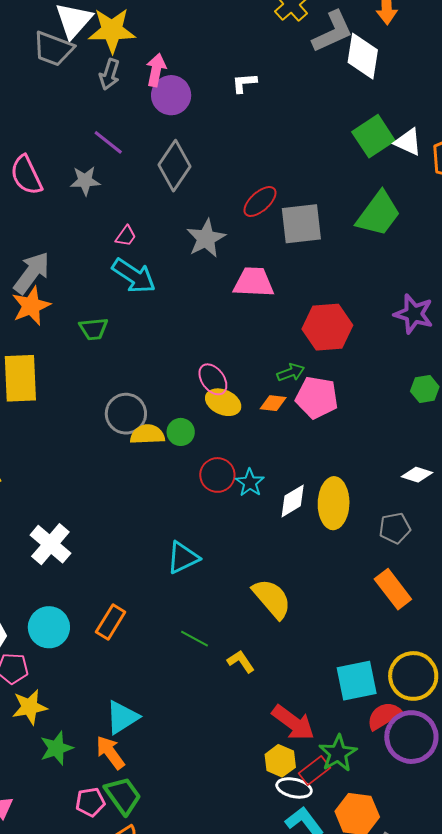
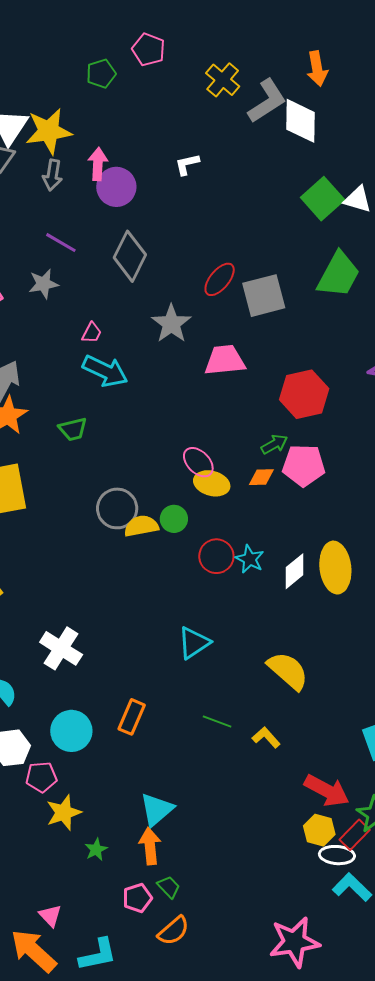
green star: (56, 748) -> (96, 850), size x0.7
orange arrow: (110, 752) -> (150, 846), turned 39
green trapezoid: (123, 796) -> (169, 887), size x0.6

